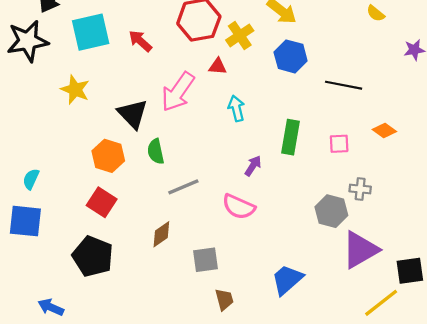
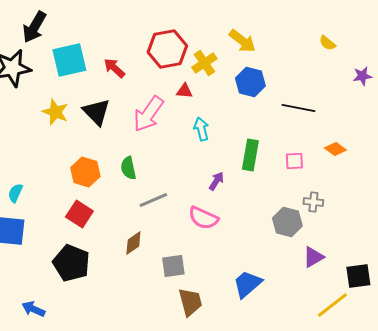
black triangle: (133, 114) -> (96, 112), moved
purple triangle: (360, 250) -> (313, 257), size x0.6
brown trapezoid: (224, 299) -> (190, 302), size x1.4

